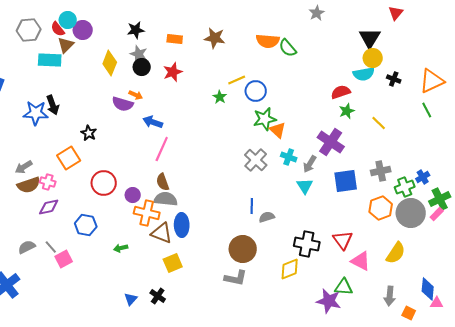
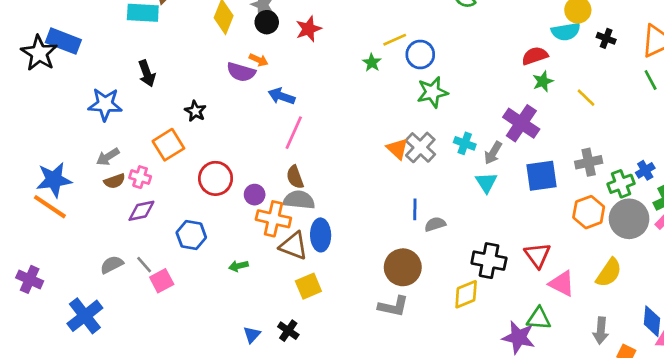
blue star: (36, 113) -> (105, 104), moved
orange triangle: (278, 130) -> (397, 149), moved
brown semicircle: (29, 185) -> (114, 181), size x0.7

